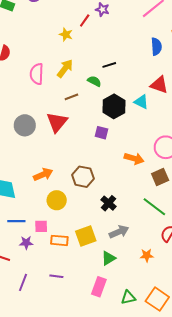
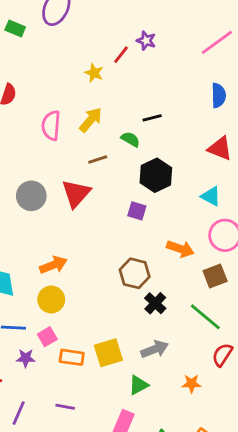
cyan triangle: (141, 102) -> (211, 196), moved
brown hexagon: (83, 177) -> (135, 273), moved
yellow circle: (57, 200) -> (51, 299), moved
black cross: (109, 203) -> (155, 303), moved
pink square: (41, 226) -> (47, 337), turned -32

